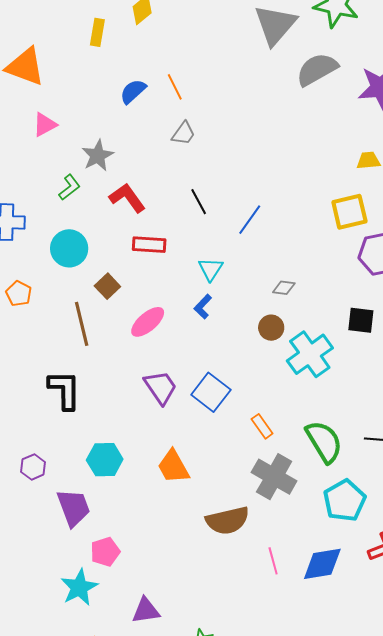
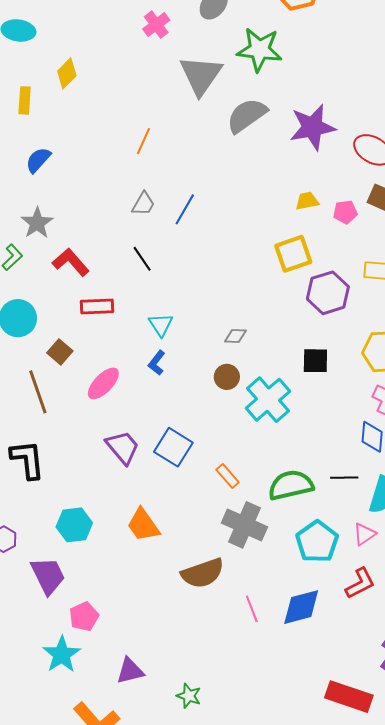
orange line: (175, 87) -> (143, 141), moved, turned 56
blue semicircle: (133, 91) -> (38, 160), moved
gray trapezoid: (184, 133) -> (143, 204), moved
blue line: (250, 220) -> (185, 209), moved
green semicircle: (324, 442) -> (291, 485), turned -66

